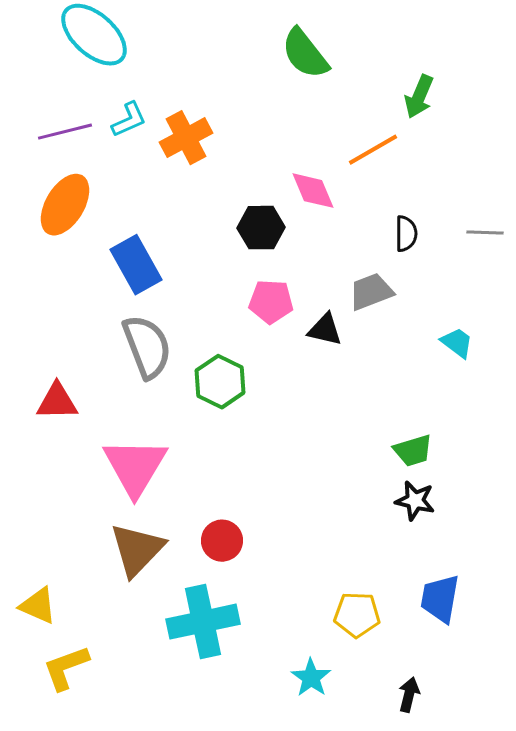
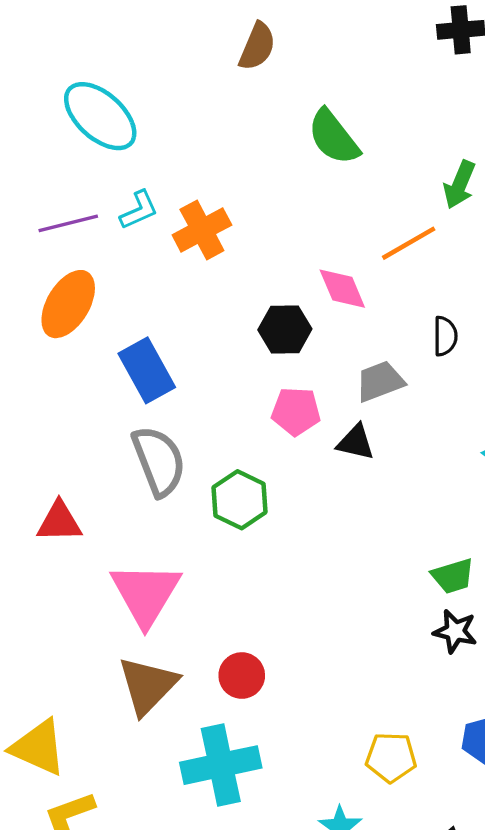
gray trapezoid: (371, 292) -> (380, 381), moved
yellow triangle: (38, 606) -> (38, 747), size x1.4

